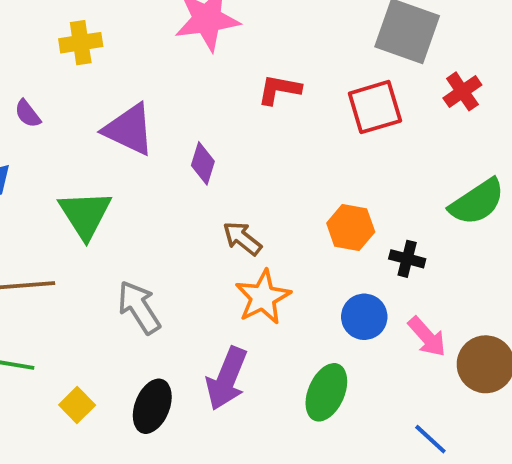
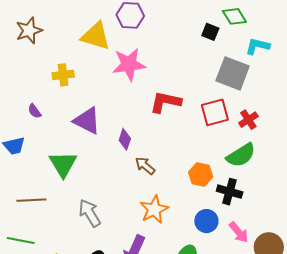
red L-shape: (279, 90) -> (165, 102), size x1.4
red cross: (462, 91) -> (248, 120), moved
green semicircle: (477, 202) -> (241, 155), moved
brown arrow: (242, 238) -> (145, 166), moved
black cross: (407, 259) -> (230, 192), size x1.4

